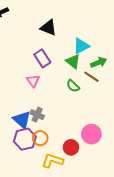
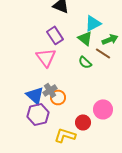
pink triangle: (33, 81) -> (46, 57), size x1.5
gray cross: (37, 115) -> (50, 90), turned 32
orange circle: (40, 138) -> (58, 97), moved

